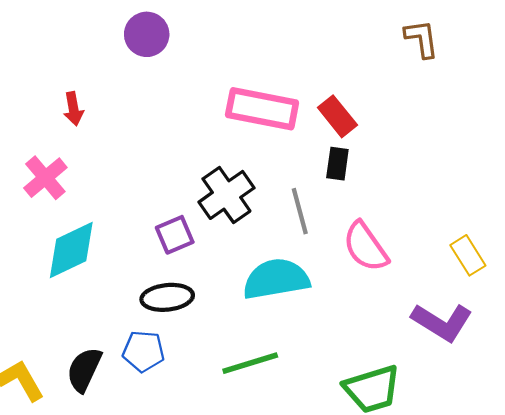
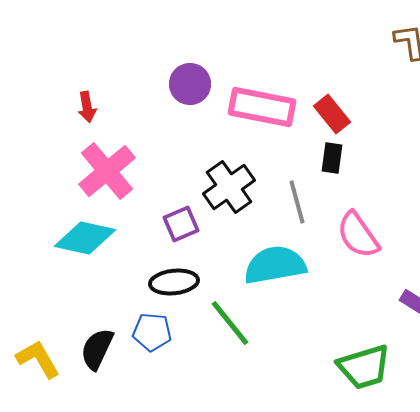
purple circle: (147, 34) -> (190, 84), moved
pink cross: (45, 178) -> (107, 171), moved, size x1.4
cyan diamond: (71, 250) -> (85, 238), turned 38
green line: (250, 363) -> (230, 323), moved, turned 68

